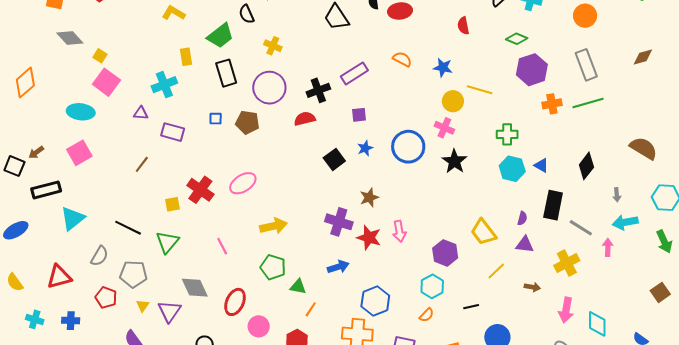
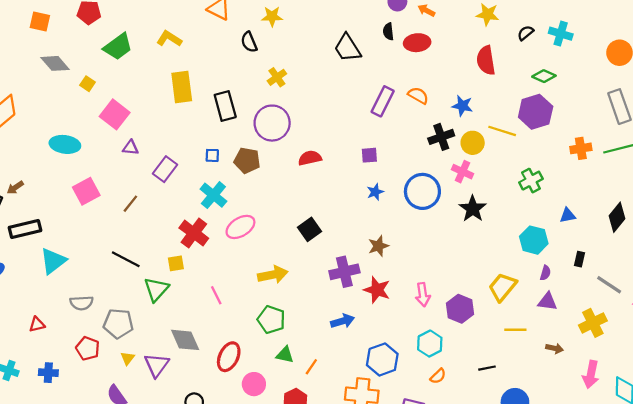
red semicircle: (463, 26) -> (486, 60), size x1.5
green trapezoid: (220, 36) -> (118, 47), moved
yellow cross: (273, 46) -> (277, 77), turned 30
yellow rectangle: (186, 57) -> (182, 87), size x1.6
purple hexagon: (532, 70) -> (536, 112), moved
purple rectangle: (354, 73) -> (383, 101), moved, turned -32
pink square: (106, 82) -> (115, 114), moved
cyan cross: (164, 85) -> (213, 195), moved, turned -30
black cross: (318, 90) -> (441, 137), moved
purple rectangle: (173, 132) -> (165, 169), turned -70
green cross: (507, 134) -> (531, 181), turned -30
pink square: (79, 153) -> (86, 191), moved
black square: (334, 159) -> (309, 229), moved
blue triangle: (541, 165) -> (568, 215), turned -42
cyan hexagon: (512, 169) -> (534, 240), moved
yellow square: (173, 204) -> (176, 263), moved
black rectangle: (553, 205) -> (579, 259), size x0.5
purple cross: (339, 222) -> (344, 272), turned -32
black line: (128, 228) -> (126, 259), moved
pink arrow: (399, 231) -> (423, 295), moved
yellow trapezoid: (483, 232) -> (502, 287), turned 76
gray semicircle: (99, 256) -> (82, 303), turned 55
yellow line: (496, 271) -> (515, 330), turned 42
red triangle: (59, 277) -> (37, 324), size x0.6
cyan hexagon: (432, 286) -> (430, 344), moved
green triangle: (298, 287) -> (285, 355), moved

